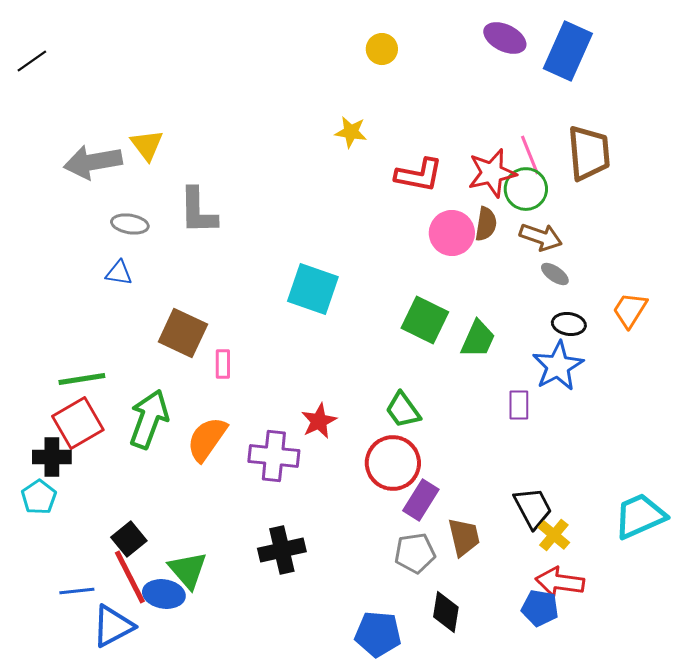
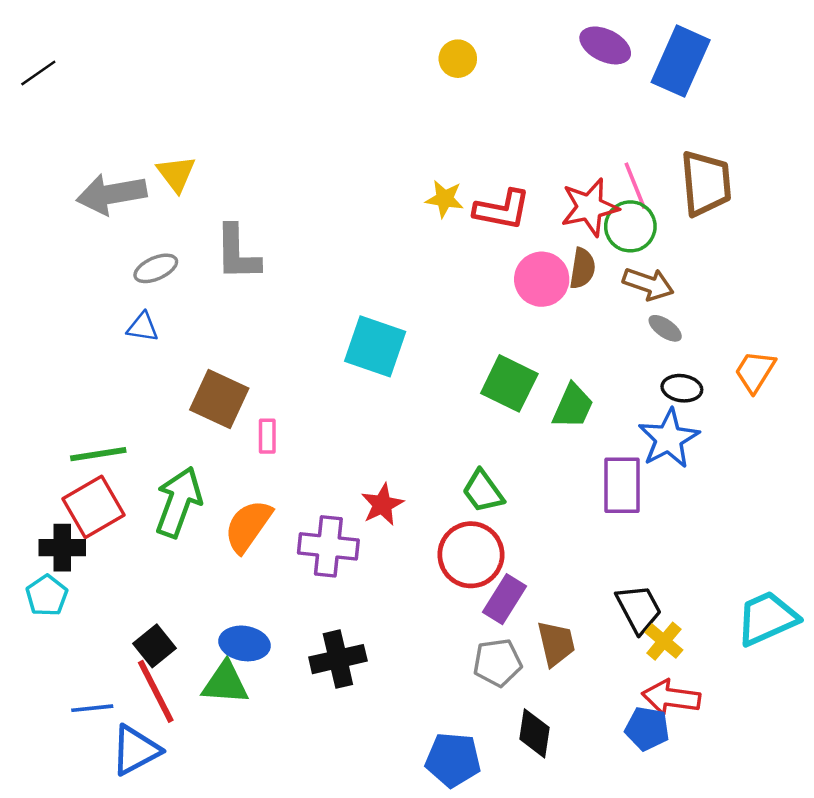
yellow star: (351, 132) -> (445, 199), moved
gray ellipse: (130, 224) -> (156, 268), turned -33
purple rectangle: (519, 405) -> (622, 485), size x1.6
green triangle: (188, 570) -> (225, 683), turned -45
blue ellipse: (164, 594) -> (244, 643), moved

